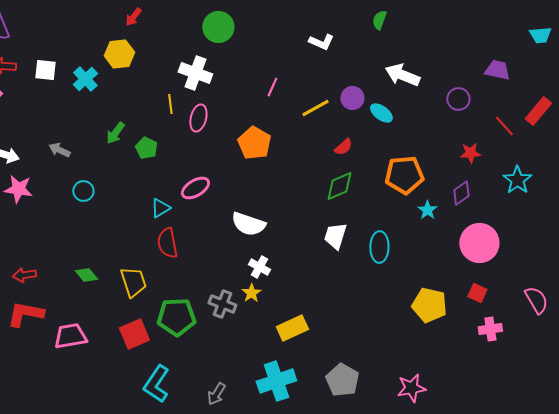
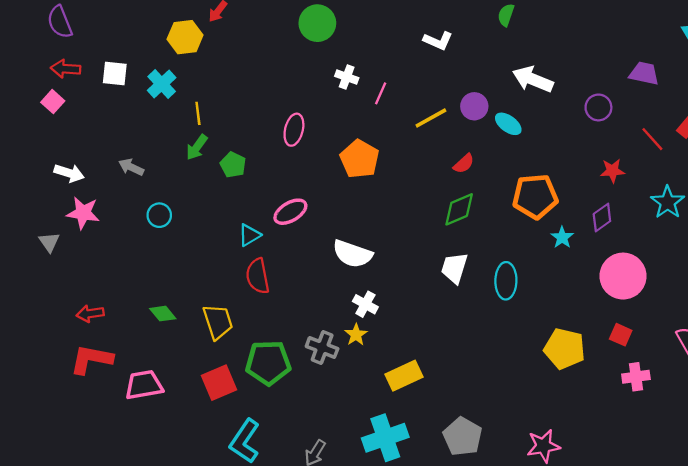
yellow hexagon: (119, 54) -> (185, 37), moved
white cross: (195, 73) -> (347, 77), moved, size x0.6
yellow line: (170, 104) -> (198, 113), moved

